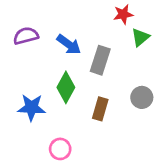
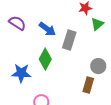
purple semicircle: (26, 36) -> (17, 23), turned 48
brown rectangle: (100, 109) -> (88, 85), moved

